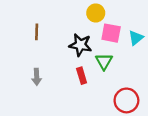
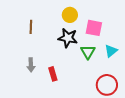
yellow circle: (96, 13) -> (70, 15), moved
cyan triangle: (136, 38) -> (111, 51), moved
red rectangle: (82, 76) -> (53, 74), moved

